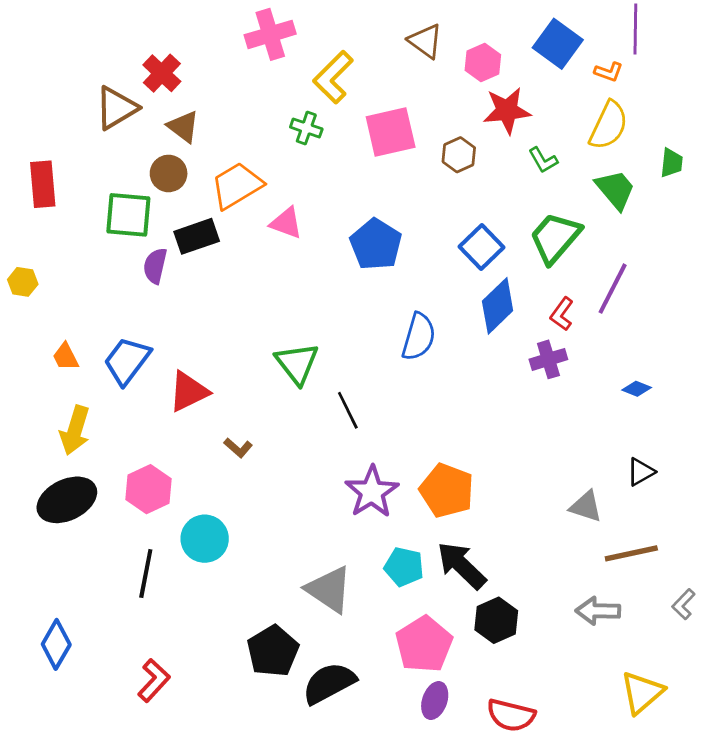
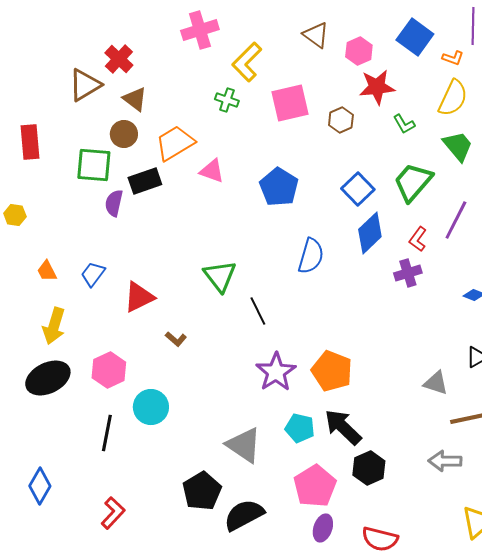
blue trapezoid: (127, 361) -> (93, 274), size x0.7

